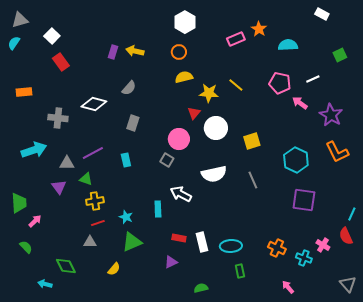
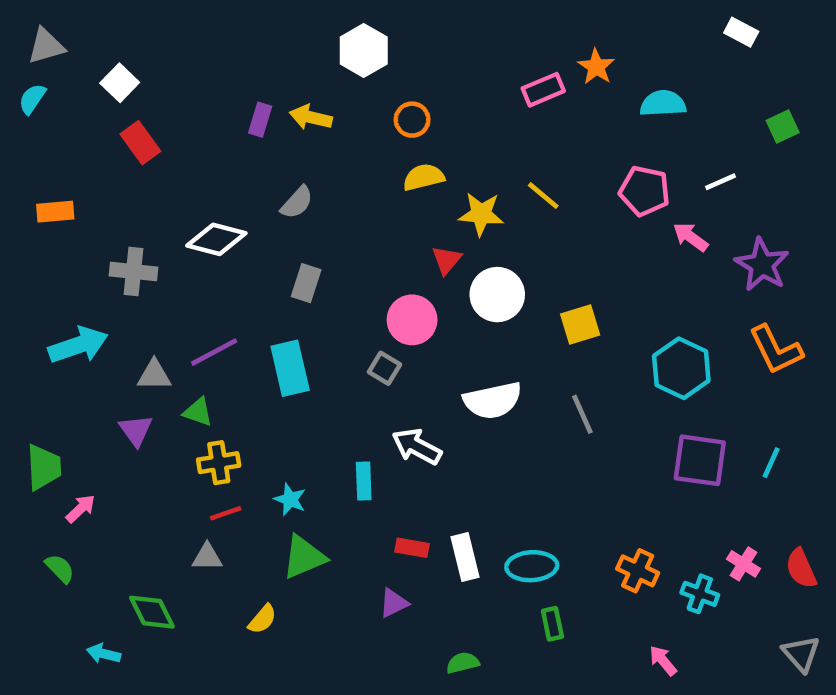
white hexagon: (185, 22) -> (364, 51), moved
cyan rectangle: (126, 160) -> (290, 368), size x1.6
cyan line: (352, 214) -> (771, 463), moved
red semicircle: (346, 236) -> (801, 568), moved

